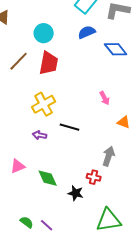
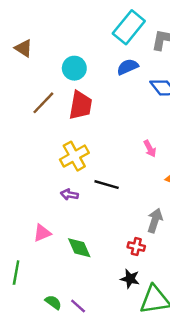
black star: (76, 193) -> (130, 279), moved

